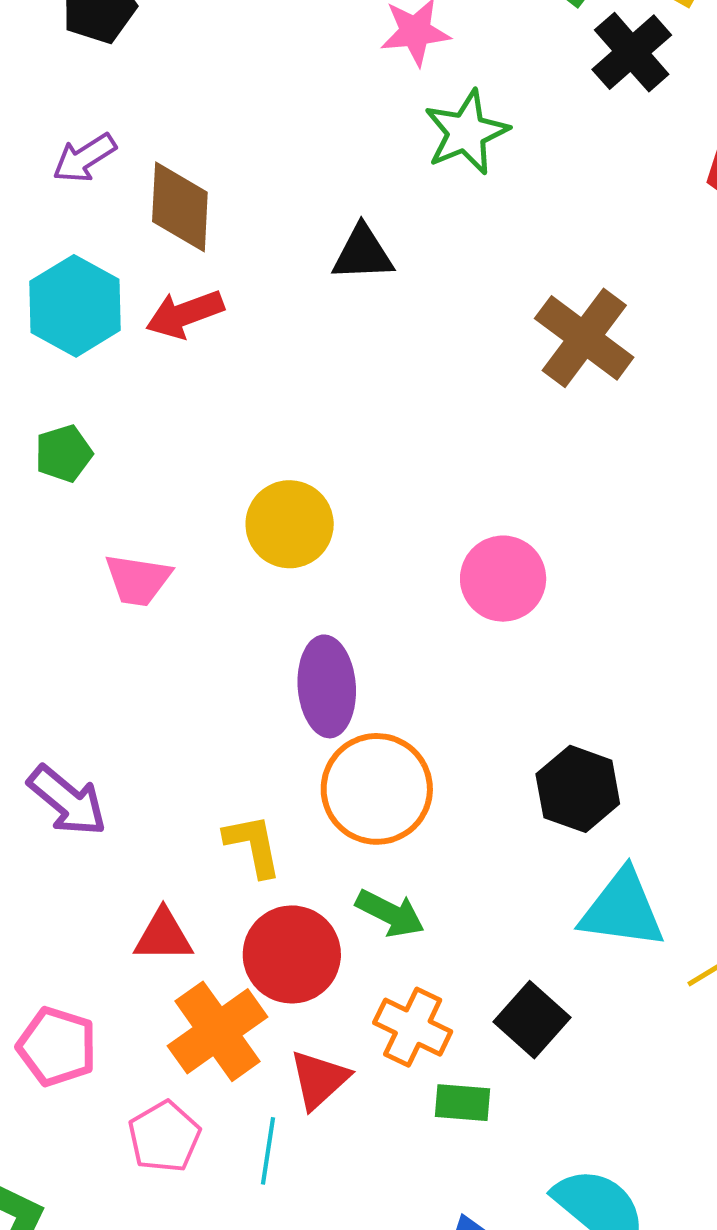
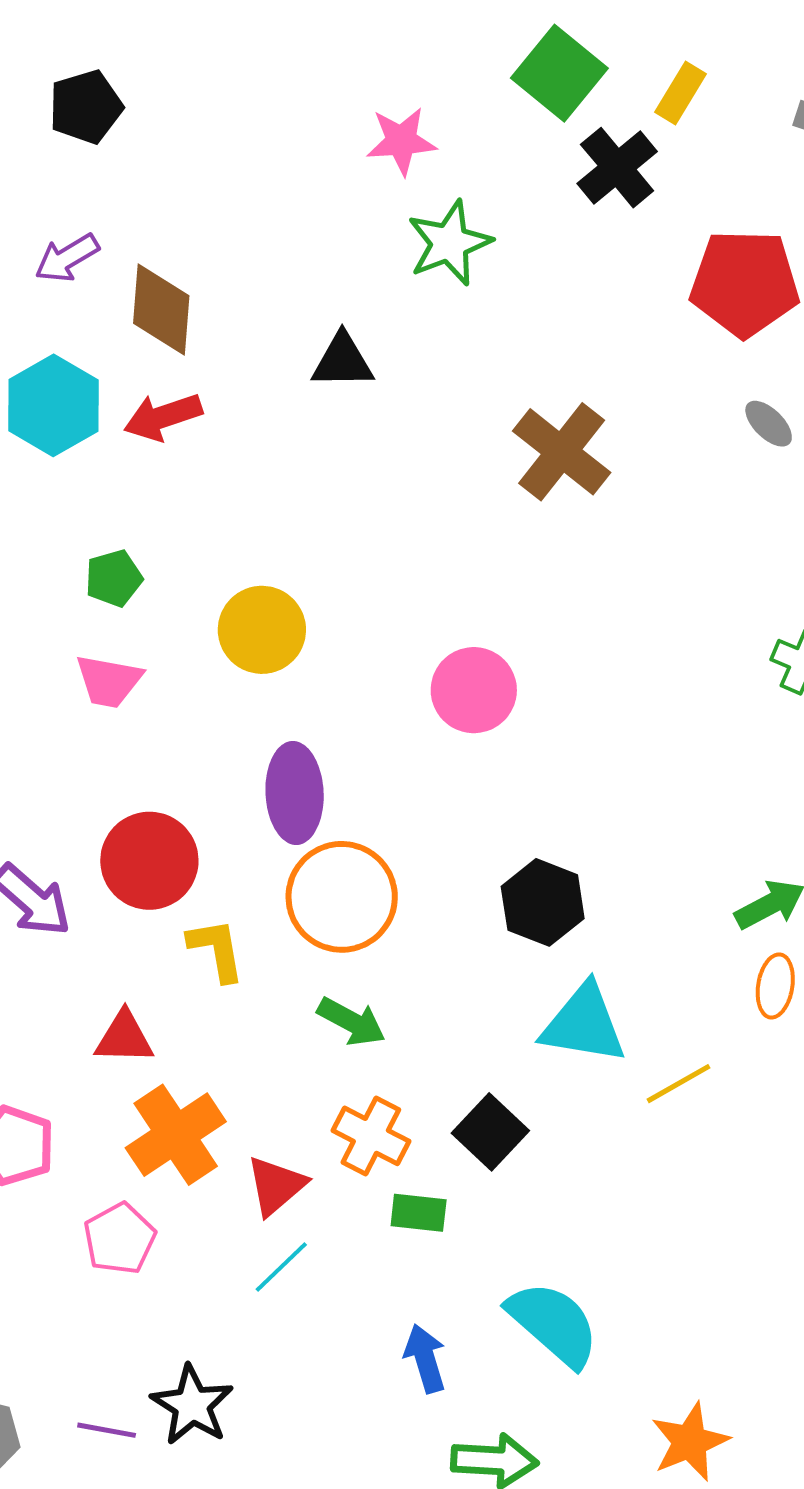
green pentagon: (64, 453) -> (114, 578), moved
red circle: (292, 954) -> (149, 861), moved
cyan line: (268, 1151) -> (281, 1267), moved, turned 36

